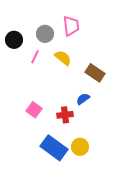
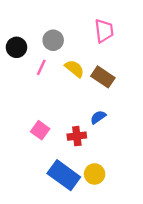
pink trapezoid: (71, 26) -> (104, 31), moved
brown rectangle: (95, 73) -> (103, 77), moved

